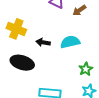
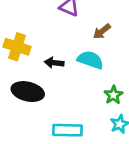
brown arrow: (79, 10) -> (102, 31), moved
cyan semicircle: (70, 42) -> (90, 60), turned 36

